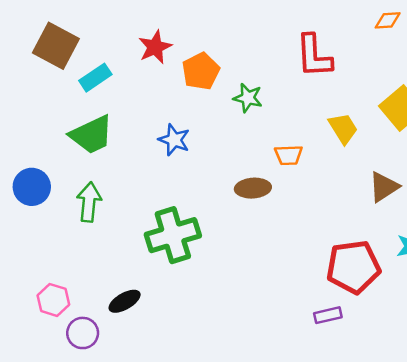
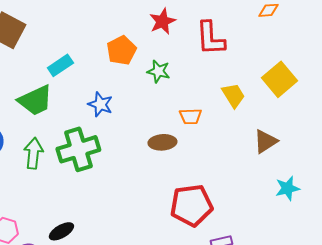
red star: (155, 47) -> (162, 21), moved
cyan rectangle: (95, 78) -> (60, 65), moved
green cross: (173, 235) -> (78, 149), moved
red pentagon: (353, 267) -> (191, 205), moved

